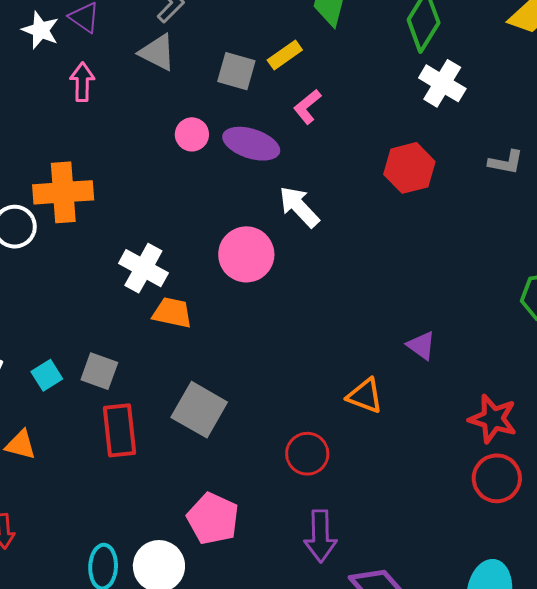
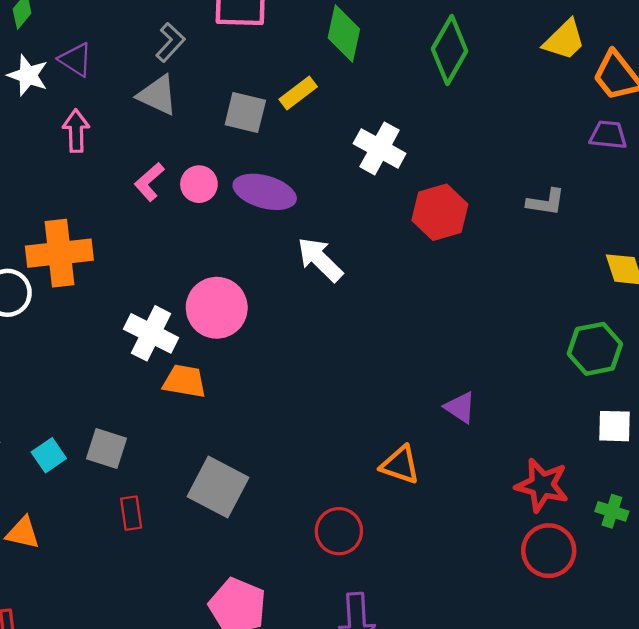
white cross: (442, 83) -> (380, 148), moved
pink L-shape: (307, 107) -> (149, 182), moved
pink circle: (246, 254) -> (217, 308), moved
red rectangle: (119, 430) -> (131, 513), size x0.6

